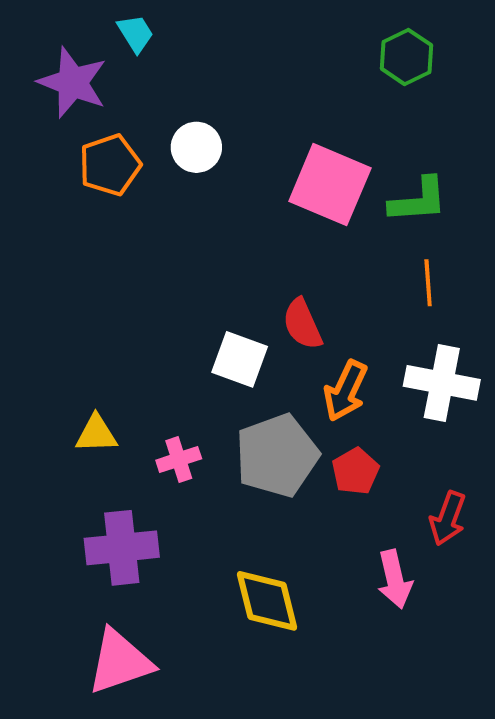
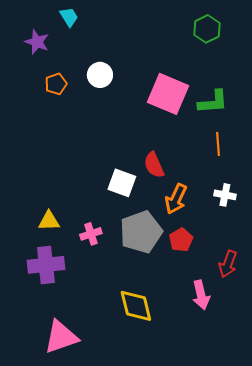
purple star: (73, 82) -> (37, 42), size x0.7
orange pentagon: (110, 165) -> (56, 84), size x0.7
white cross: (442, 383) -> (225, 195), size x0.6
purple cross: (122, 548) -> (46, 265), moved

